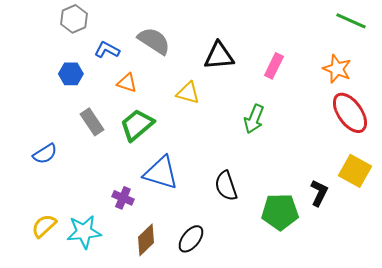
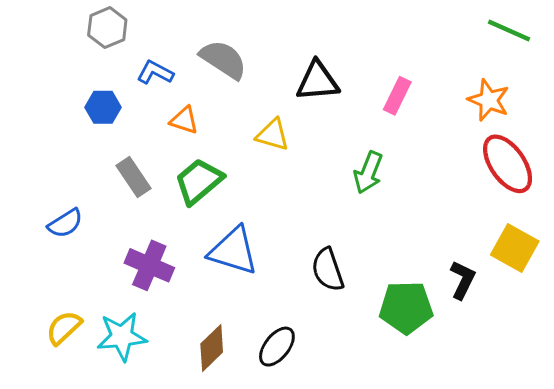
purple cross: (123, 198) -> (149, 265), moved, size x1.5

